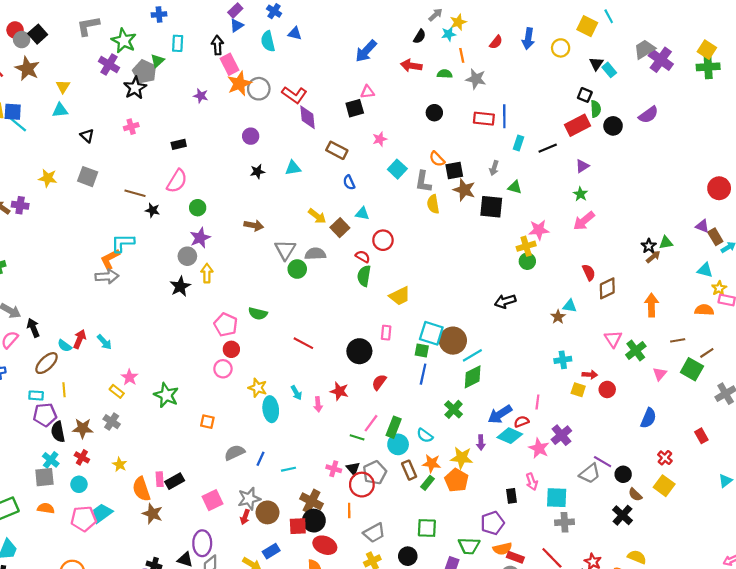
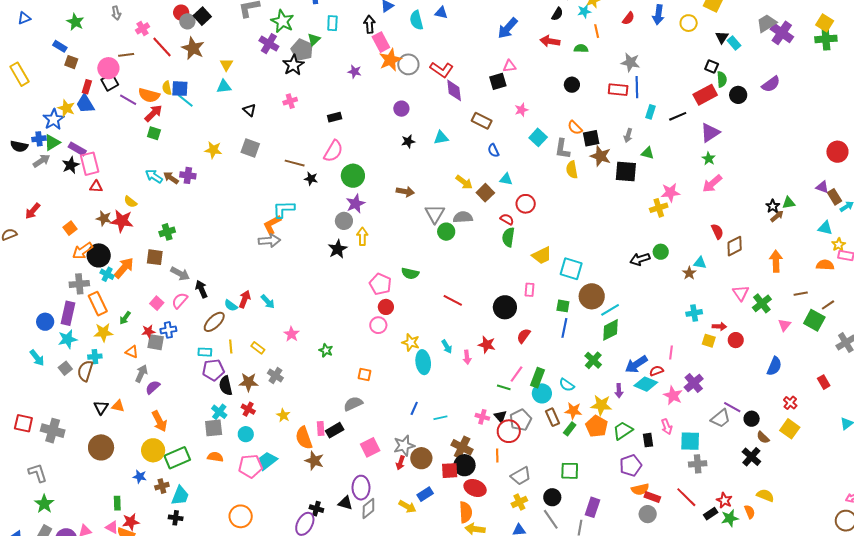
gray star: (476, 79) -> (630, 62), moved
purple triangle: (582, 166) -> (710, 133), size x1.5
green circle: (198, 208) -> (353, 176), size x1.5
green circle: (527, 261) -> (661, 252), moved
cyan square: (431, 333) -> (571, 269), moved
yellow rectangle: (117, 391) -> (258, 348), moved
green star: (166, 395) -> (326, 350), size x0.6
gray semicircle: (235, 453) -> (353, 404), moved
green trapezoid: (469, 546) -> (623, 431), moved, turned 145

